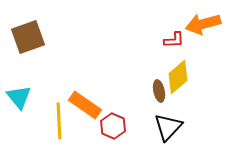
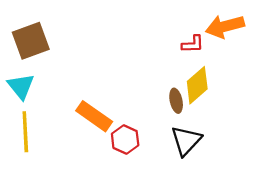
cyan triangle: (19, 97) -> (21, 86), moved
yellow line: (59, 121) -> (25, 132), moved

